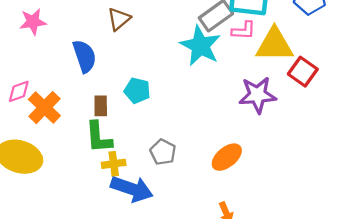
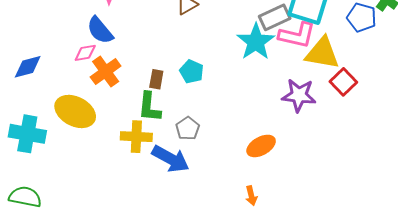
pink L-shape: (244, 31) -> (297, 35), size x1.6
blue semicircle: (84, 56) -> (100, 30), moved, turned 148
gray pentagon: (163, 152) -> (188, 128), moved
yellow cross: (114, 164) -> (136, 137), moved, size x1.4

